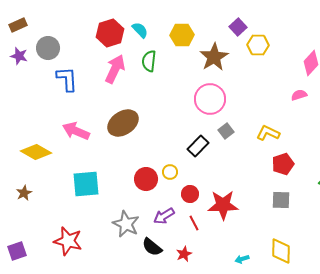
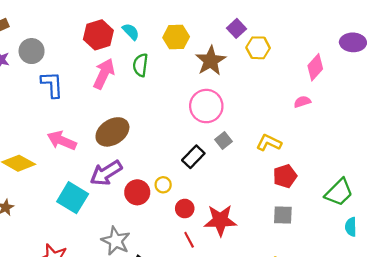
cyan square: (86, 184) -> (73, 198), turned 36
purple arrow: (164, 216) -> (106, 173), moved, size x1.4

